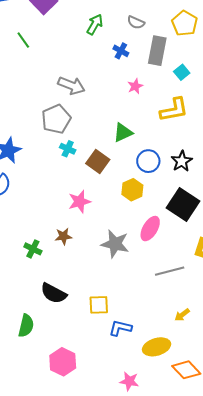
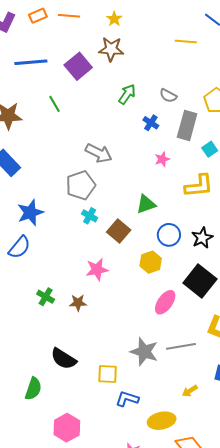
gray star: (115, 244) -> (144, 352), moved
green cross: (33, 249) -> (46, 297), moved

